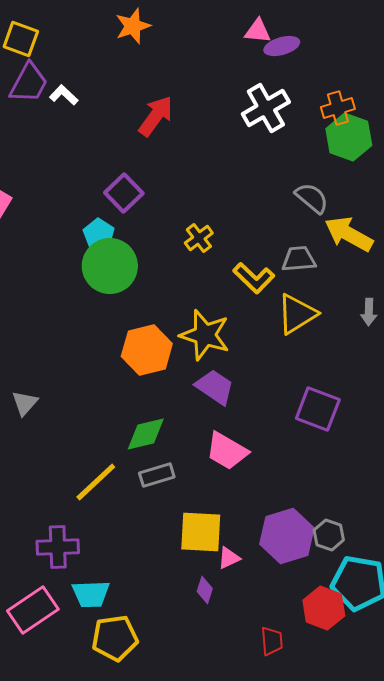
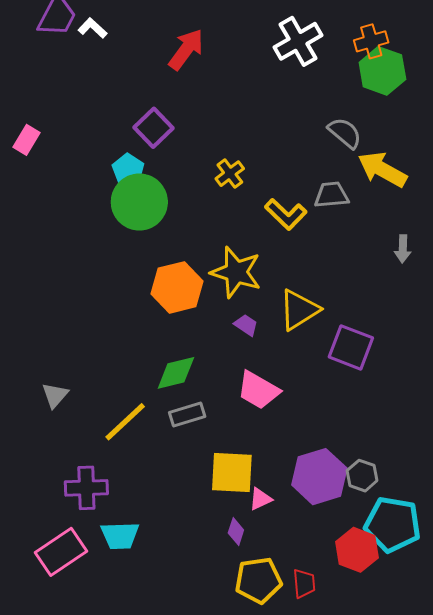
yellow triangle: (297, 314) -> (299, 310), moved
purple trapezoid: (215, 387) -> (246, 325), size x0.6
gray triangle: (25, 403) -> (55, 395), moved
yellow pentagon: (115, 638) -> (258, 580), moved

